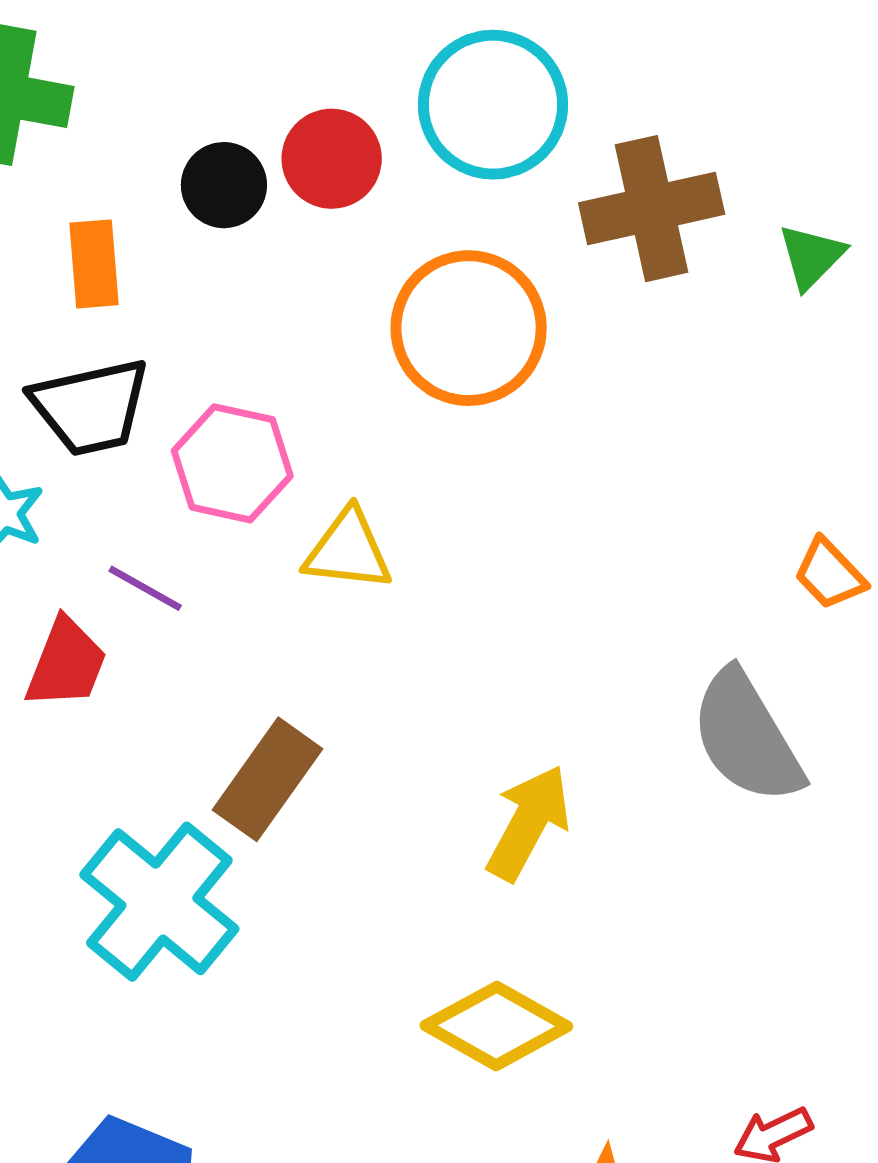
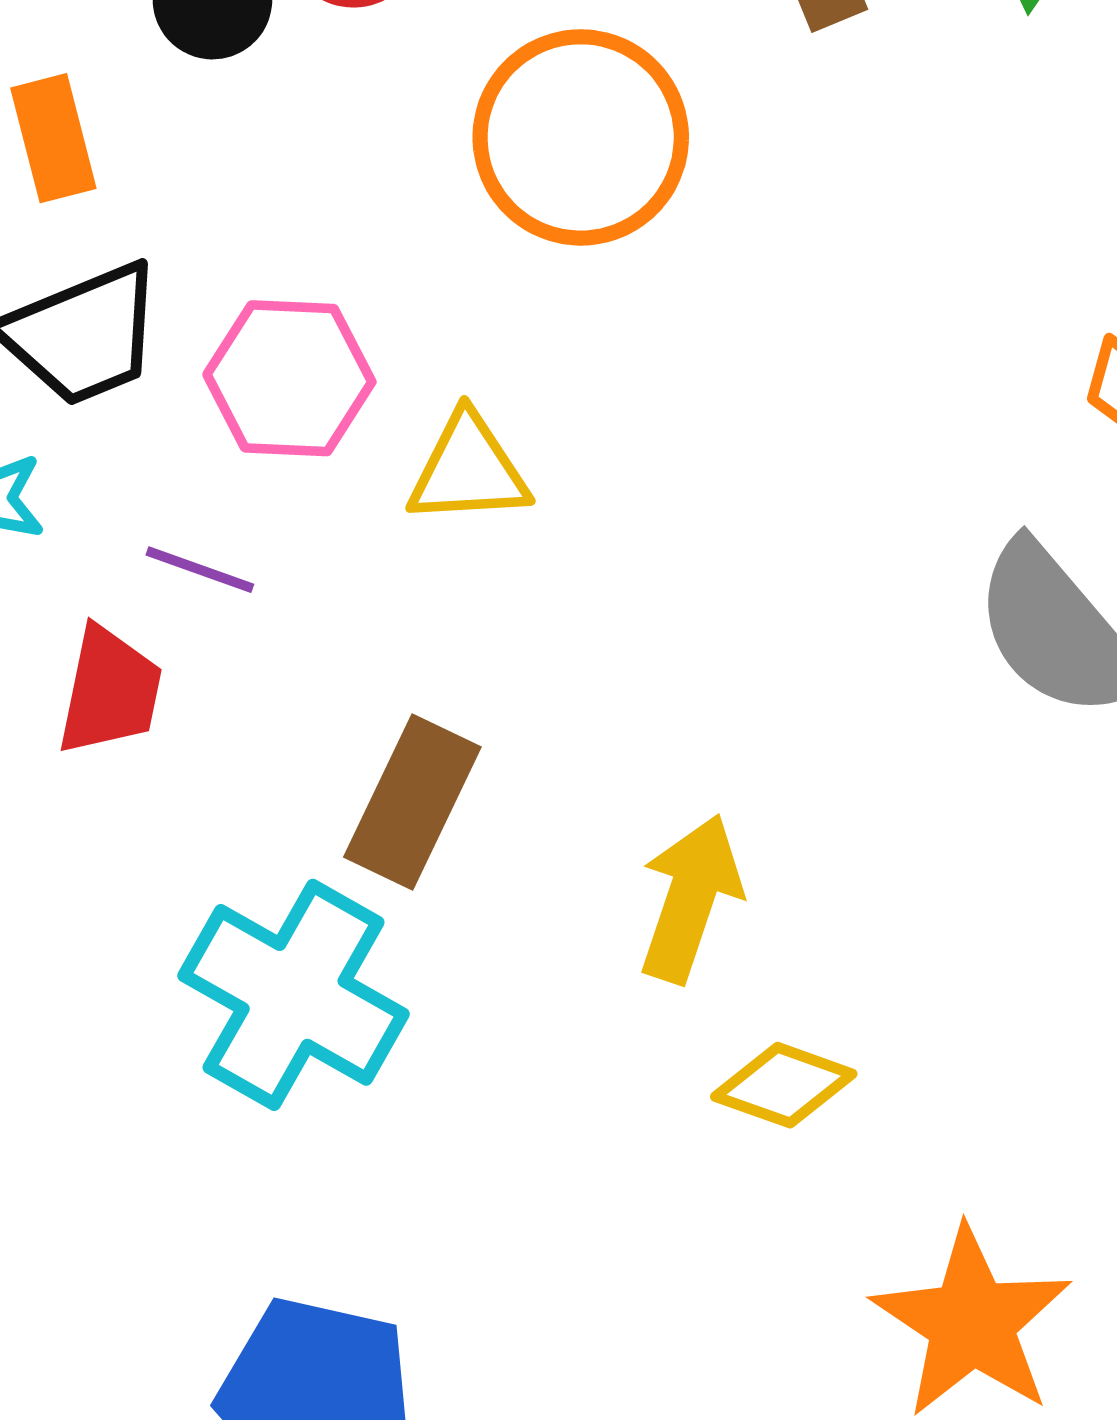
yellow arrow: (528, 823) -> (690, 898), moved
yellow diamond: (496, 1026) -> (784, 1085), size x0.7

